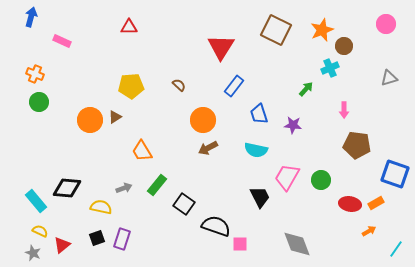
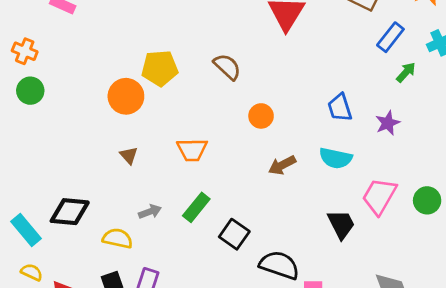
brown semicircle: (179, 85) -> (227, 67), size x1.5
blue rectangle: (234, 86) -> (390, 37), moved
brown triangle: (115, 117) -> (129, 155), moved, turned -40
orange circle: (90, 120) -> (126, 96), moved
orange circle: (203, 120) -> (261, 116), size x0.7
purple star: (293, 125) -> (388, 123), turned -30
brown arrow: (208, 148) -> (282, 165), moved
orange trapezoid: (142, 151) -> (192, 150), moved, turned -60

